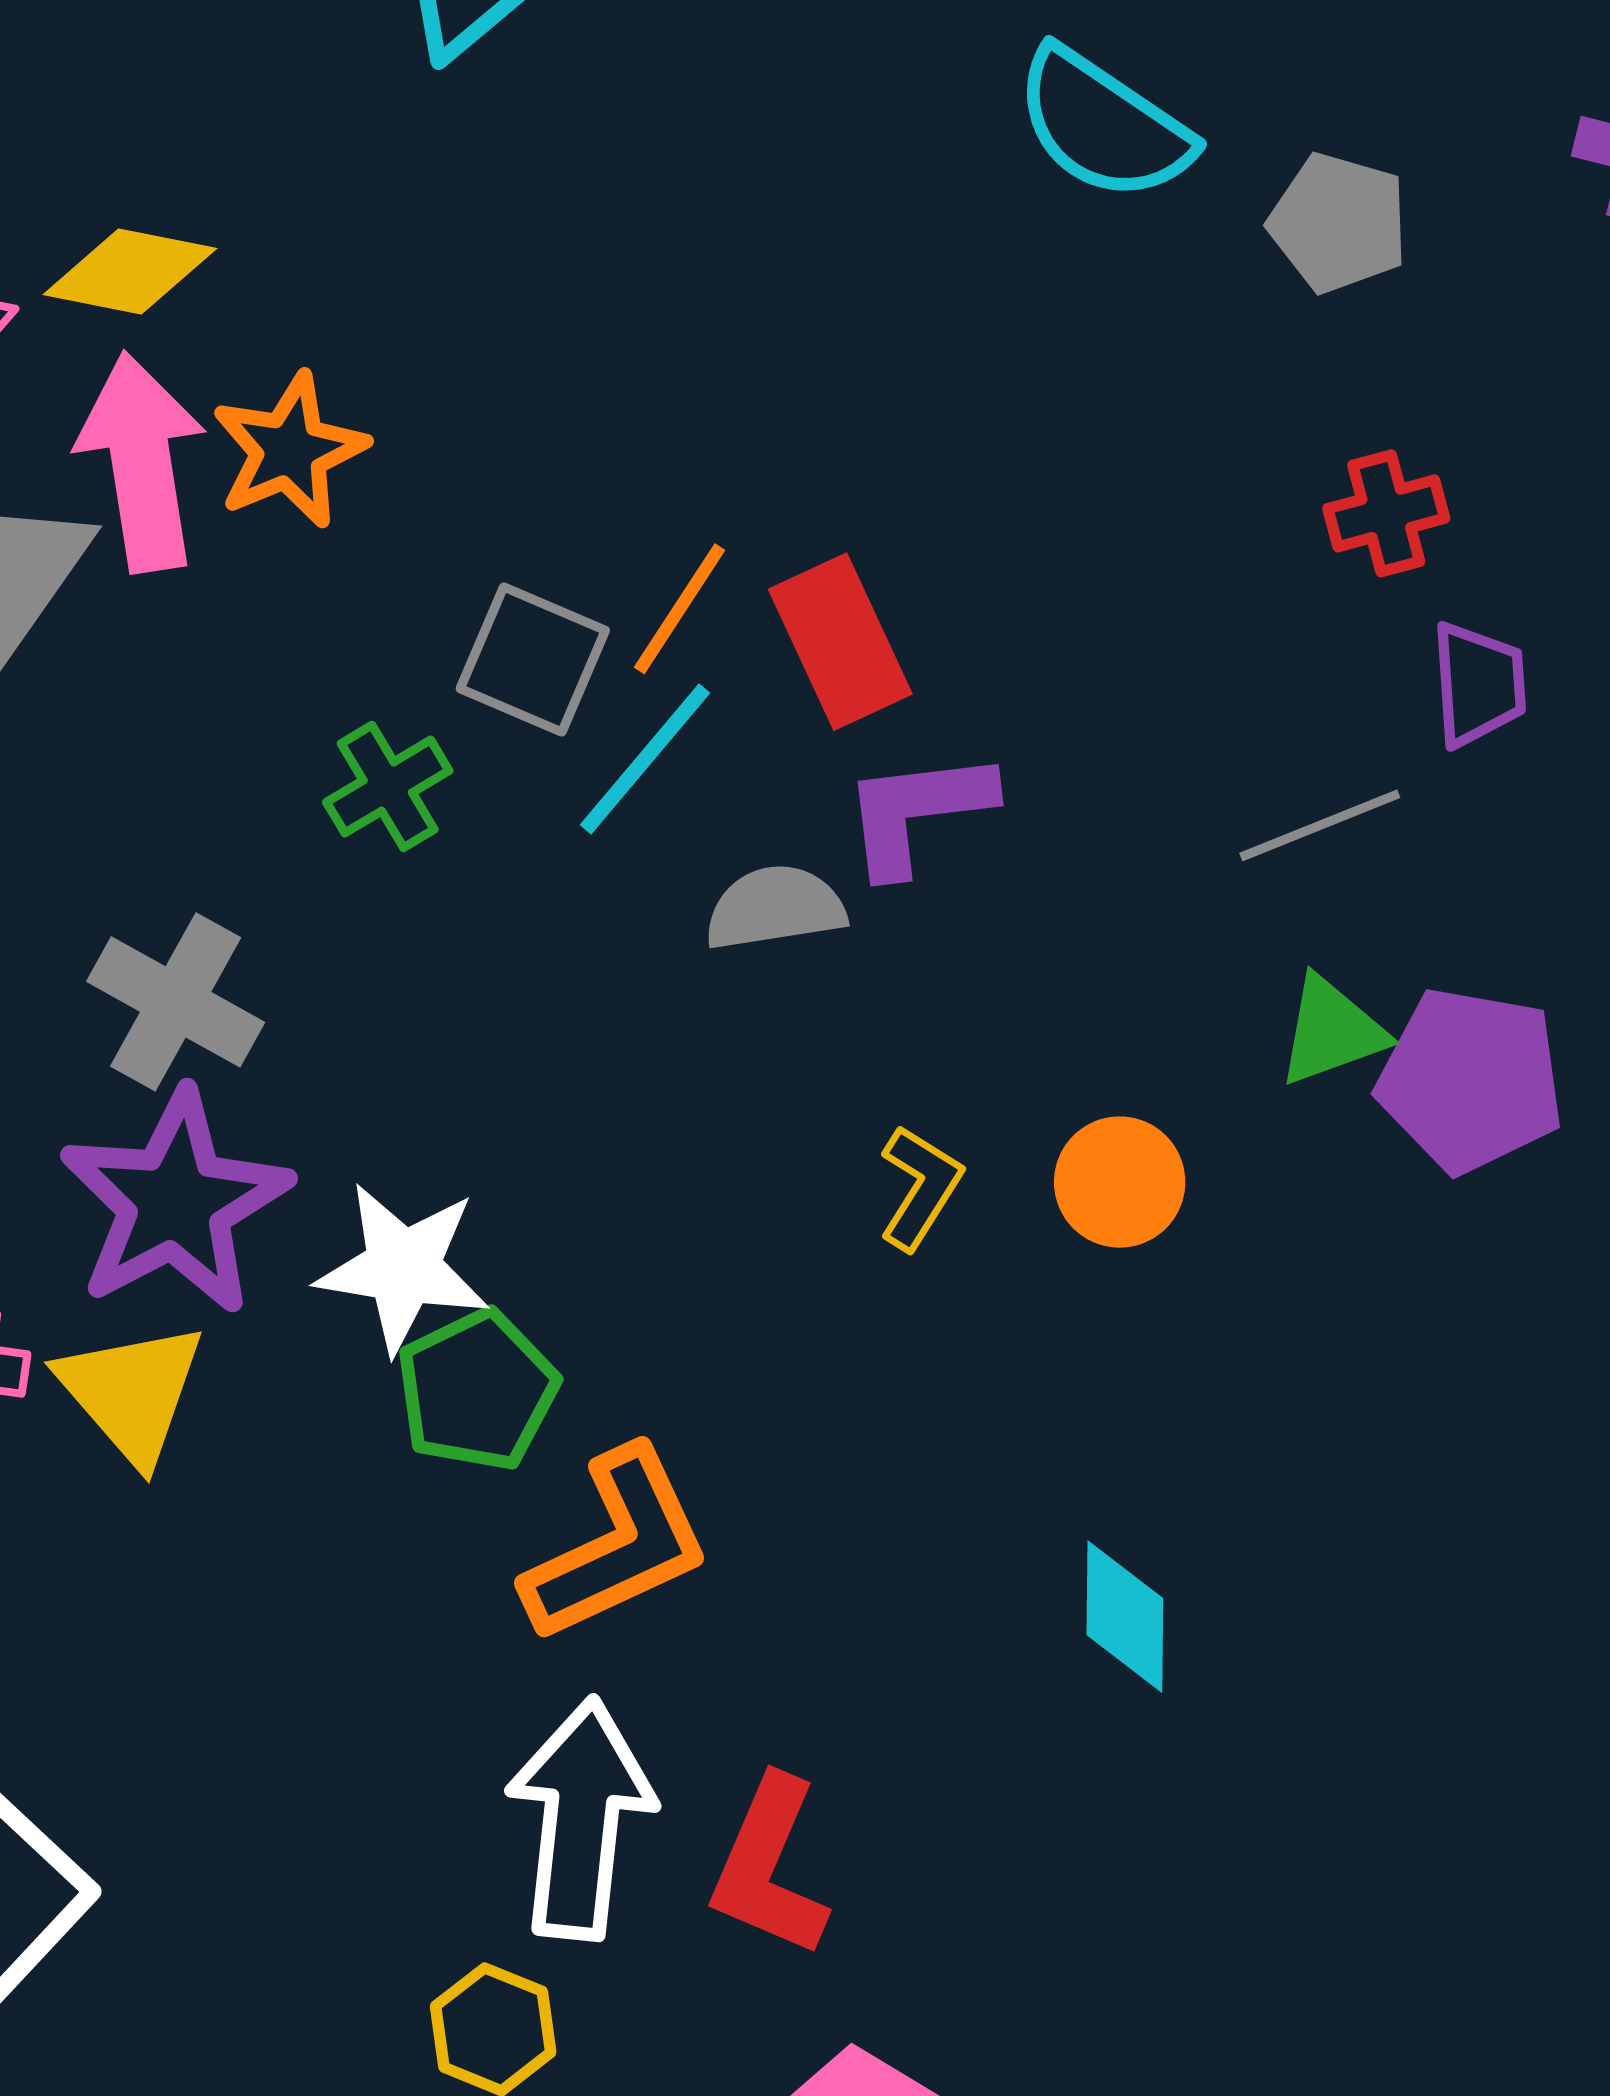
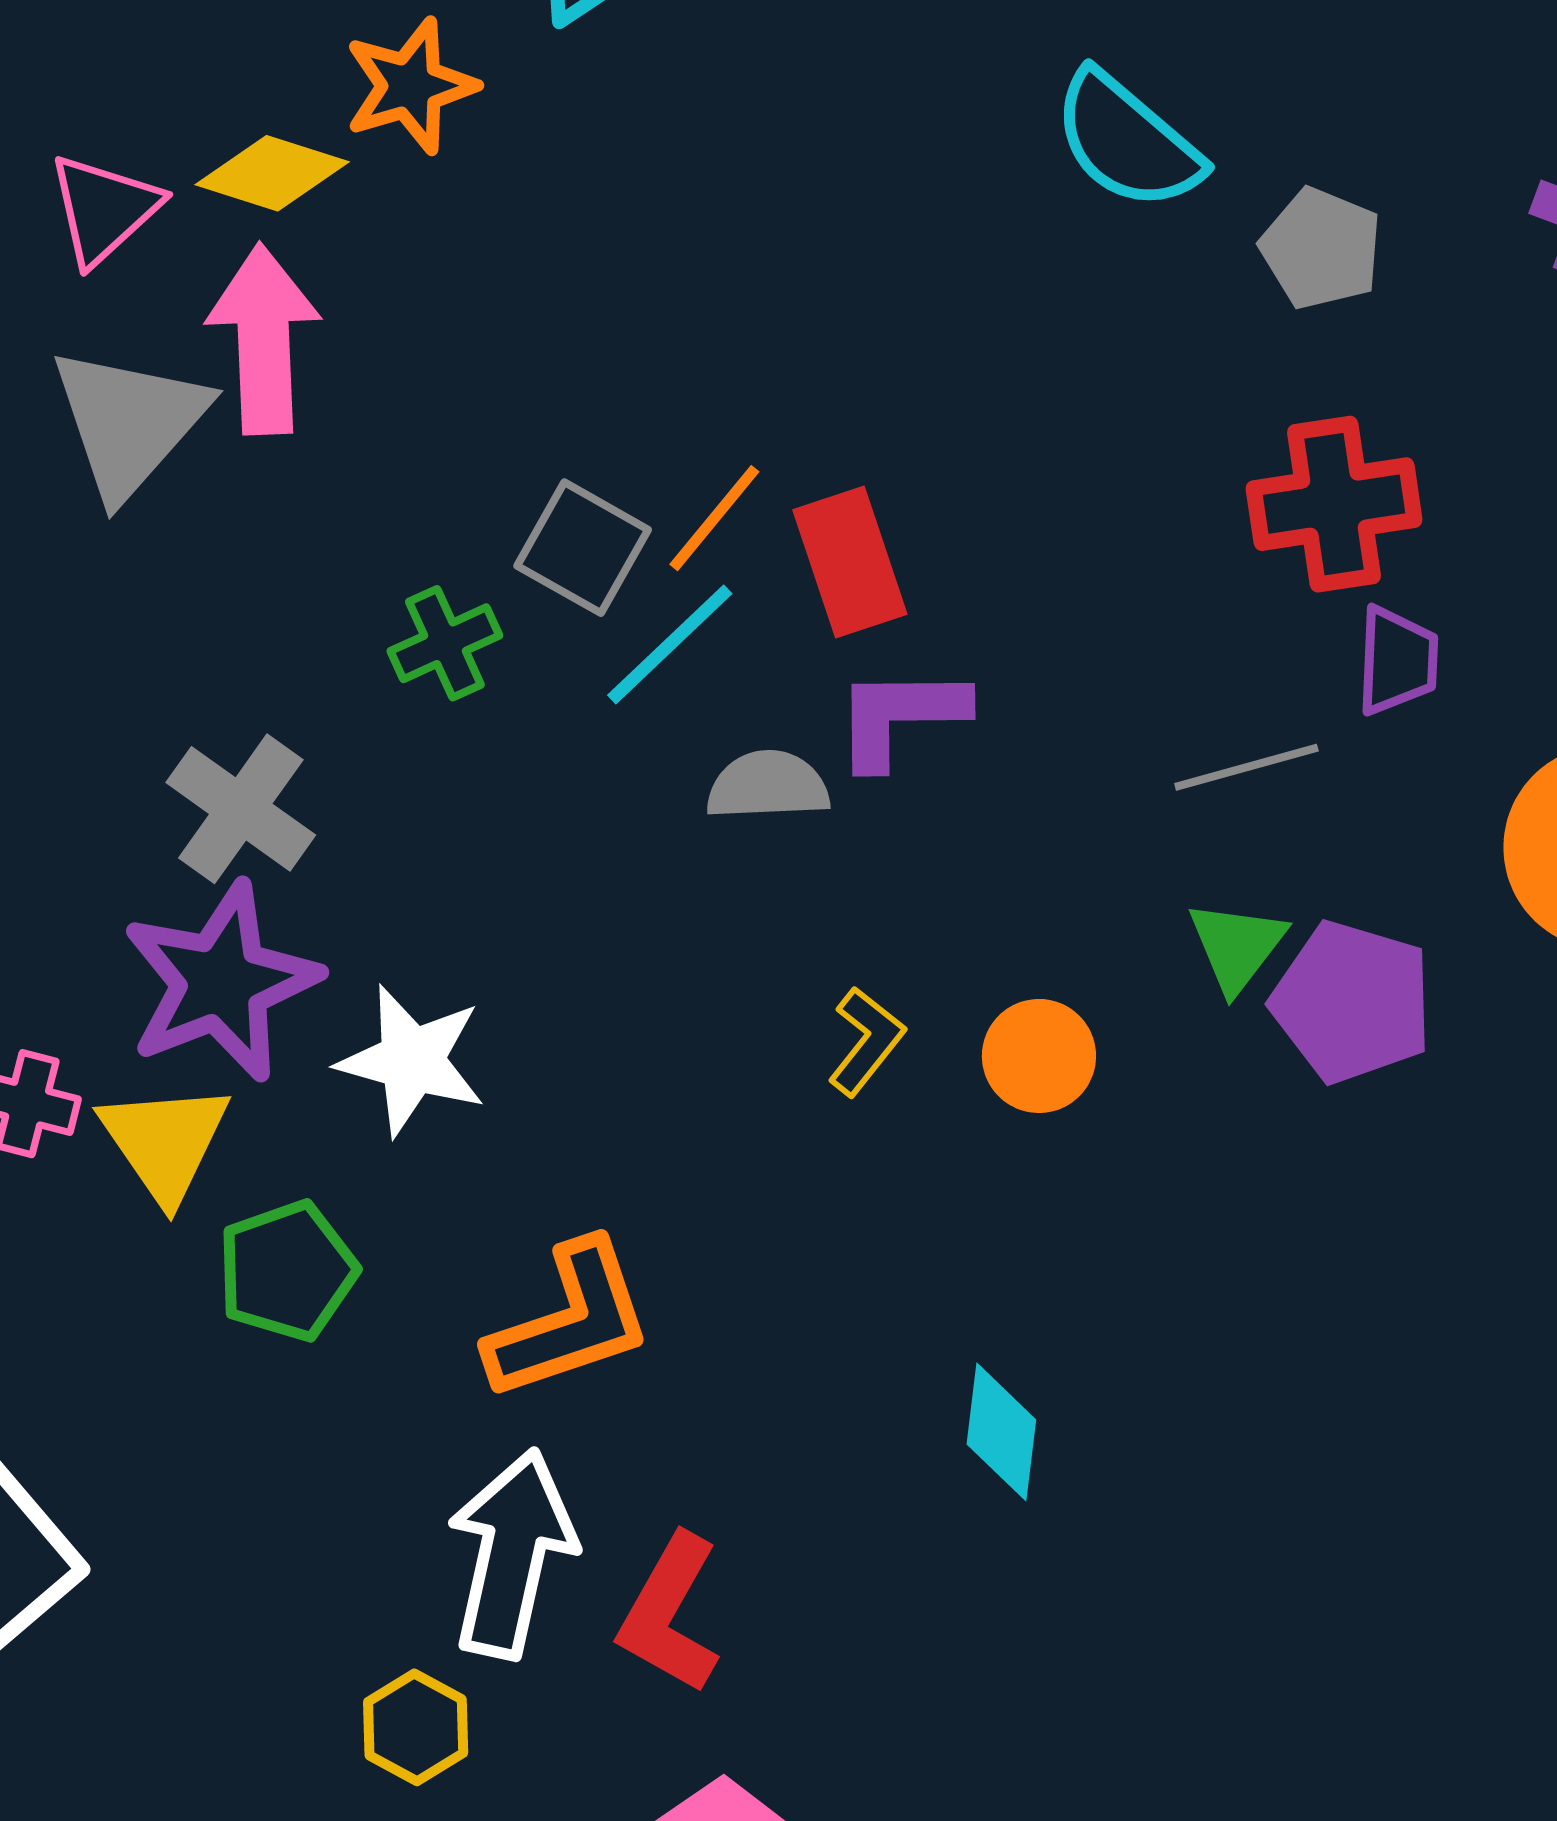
orange star: (290, 451) -> (410, 86), moved
red cross: (1386, 513) -> (1334, 504), size x1.6
green triangle: (1332, 1031) -> (1237, 946), turned -39
green pentagon: (477, 1390) -> (287, 1271), moved

